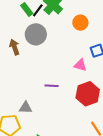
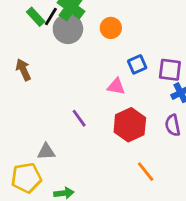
gray circle: (36, 34) -> (68, 29), moved
purple line: (52, 86) -> (79, 118), turned 56

